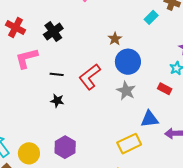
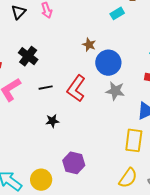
cyan rectangle: (151, 17) -> (117, 13), turned 32
black line: (57, 74) -> (46, 88), moved
yellow rectangle: (129, 144) -> (134, 140), turned -40

